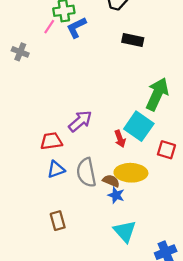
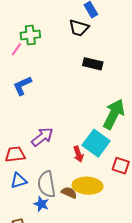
blue L-shape: (76, 27) -> (22, 86), moved
blue star: (116, 195) -> (41, 204), moved

